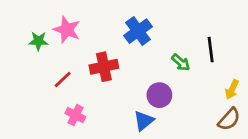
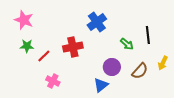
pink star: (67, 30) -> (24, 20), moved
green star: (38, 41) -> (27, 46), moved
brown semicircle: (229, 119) -> (140, 71), moved

